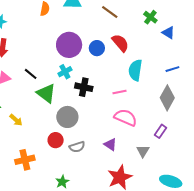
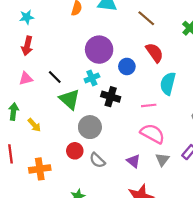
blue circle: (97, 48) -> (127, 66), moved
gray semicircle: (77, 147) -> (97, 160), turned 56
gray triangle: (143, 151) -> (162, 160), moved

